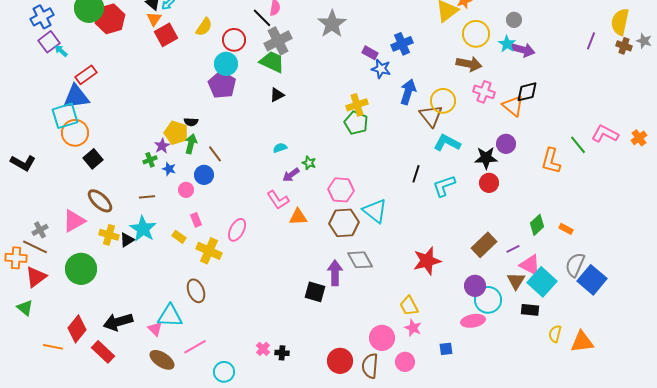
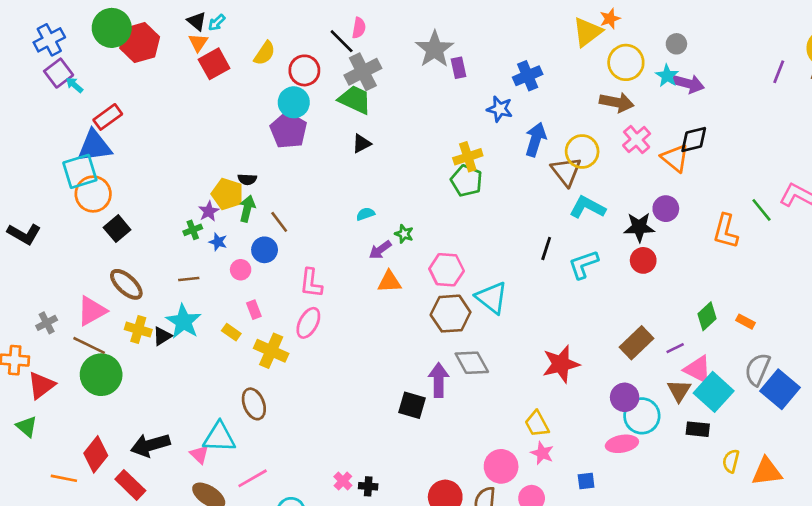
purple rectangle: (370, 53) -> (459, 68), moved, turned 49
pink cross: (484, 92) -> (637, 140), turned 30
pink L-shape: (278, 200) -> (311, 283), moved, turned 40
orange triangle: (298, 217) -> (389, 282), moved
brown line: (35, 247) -> (89, 345), moved

